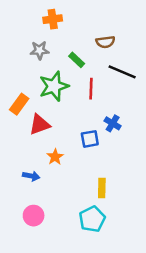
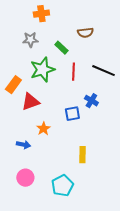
black line: (122, 72) -> (103, 71), moved
cyan pentagon: (92, 219) -> (62, 186), moved

